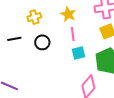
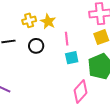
yellow star: (68, 14) -> (48, 21), moved

